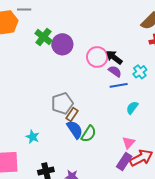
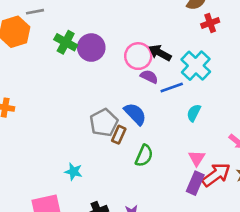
purple semicircle: (115, 71) -> (149, 77), moved
cyan cross: (140, 72) -> (196, 66), size x1.6
blue semicircle: (75, 130) -> (135, 114), moved

